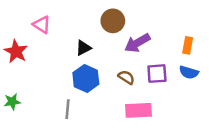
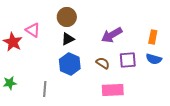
brown circle: (113, 21) -> (67, 17), moved
pink triangle: (42, 25) -> (33, 30), moved
gray line: (67, 109) -> (45, 89), moved

